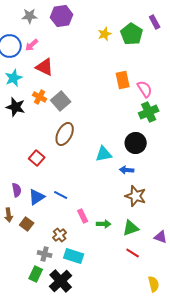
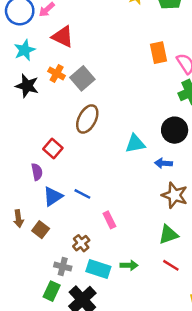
purple semicircle: (17, 190) -> (37, 172), moved
green arrow: (104, 224) -> (129, 265), moved

